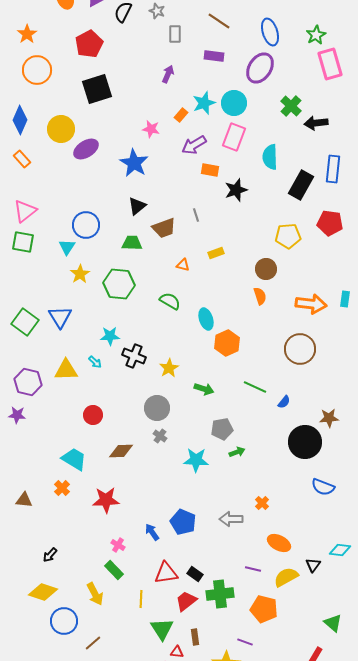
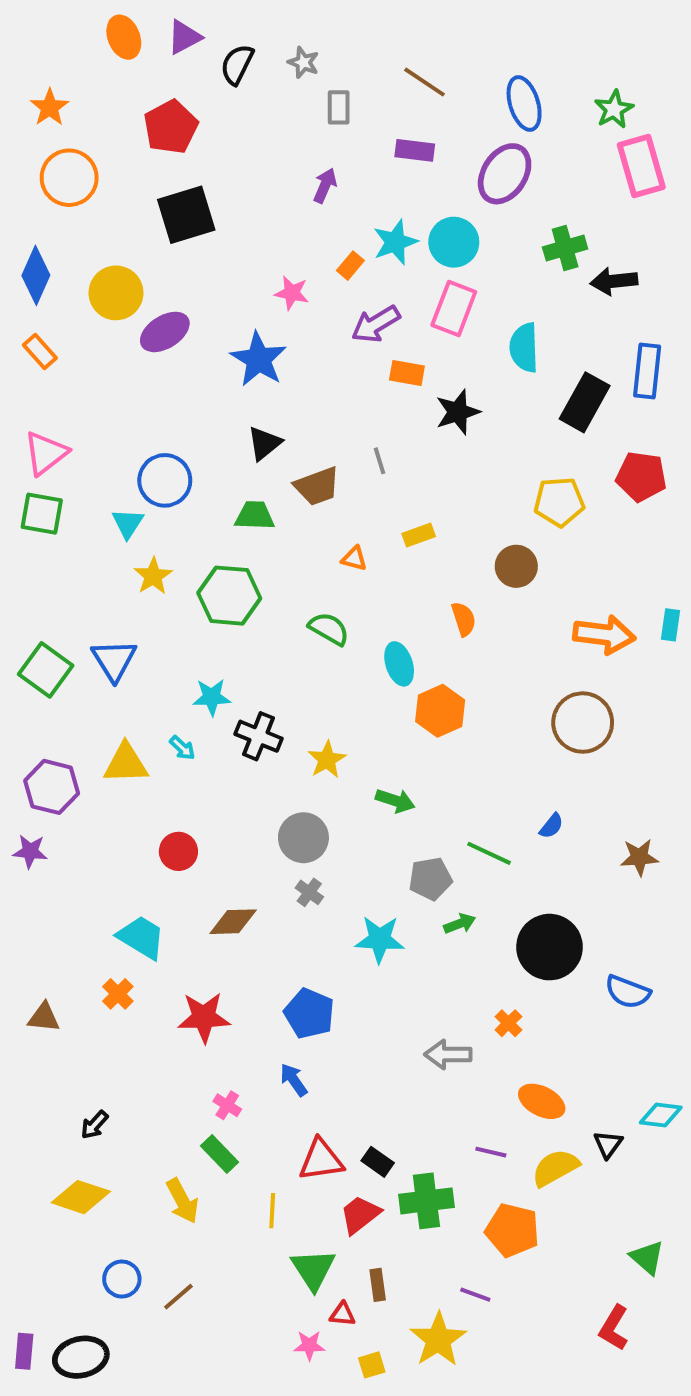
green cross: (291, 106) -> (565, 248), turned 30
orange semicircle: (260, 296) -> (464, 619), moved
green line: (255, 387) -> (489, 853), moved
black circle: (305, 442) -> (549, 947), moved
blue pentagon: (183, 522) -> (309, 1013), moved
blue circle: (64, 621) -> (122, 1279), moved, size x0.7

